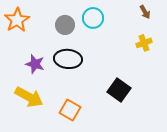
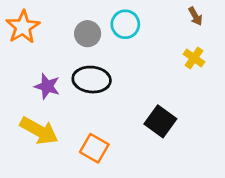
yellow cross: (144, 43) -> (194, 58), turned -35

